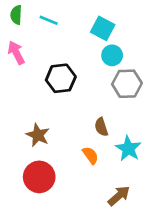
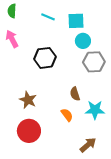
cyan line: (49, 20) -> (48, 17), moved
cyan square: (103, 28) -> (76, 21), turned -30
cyan star: (128, 149) -> (95, 110), turned -30

